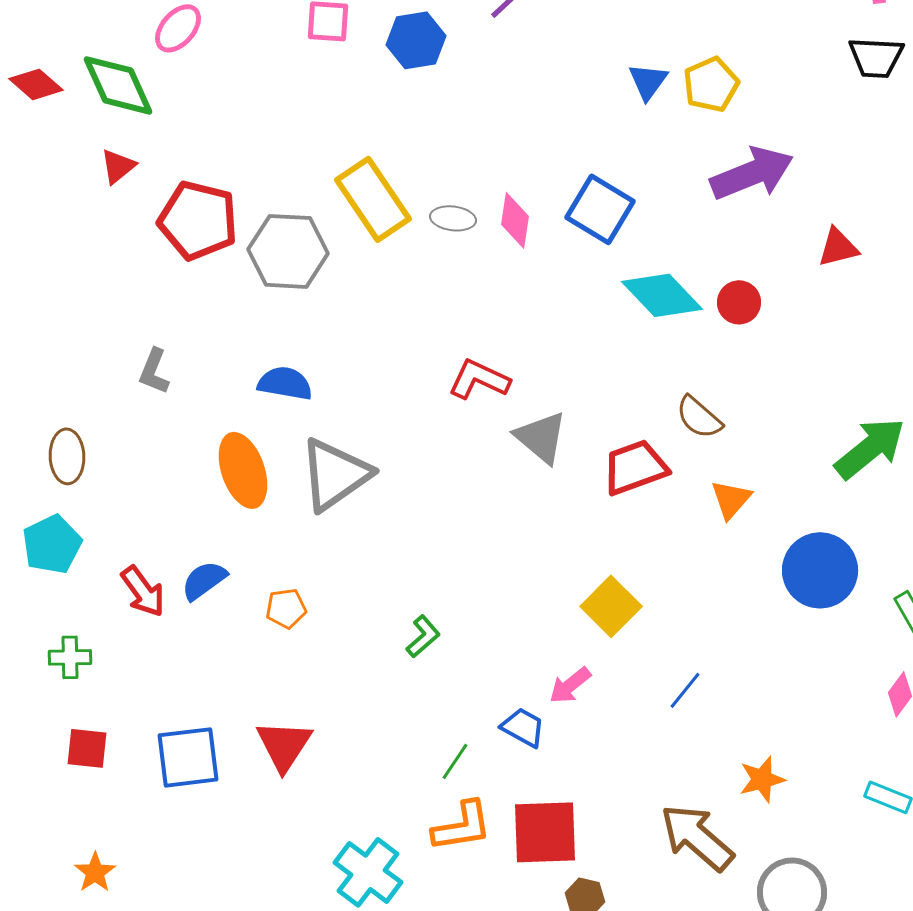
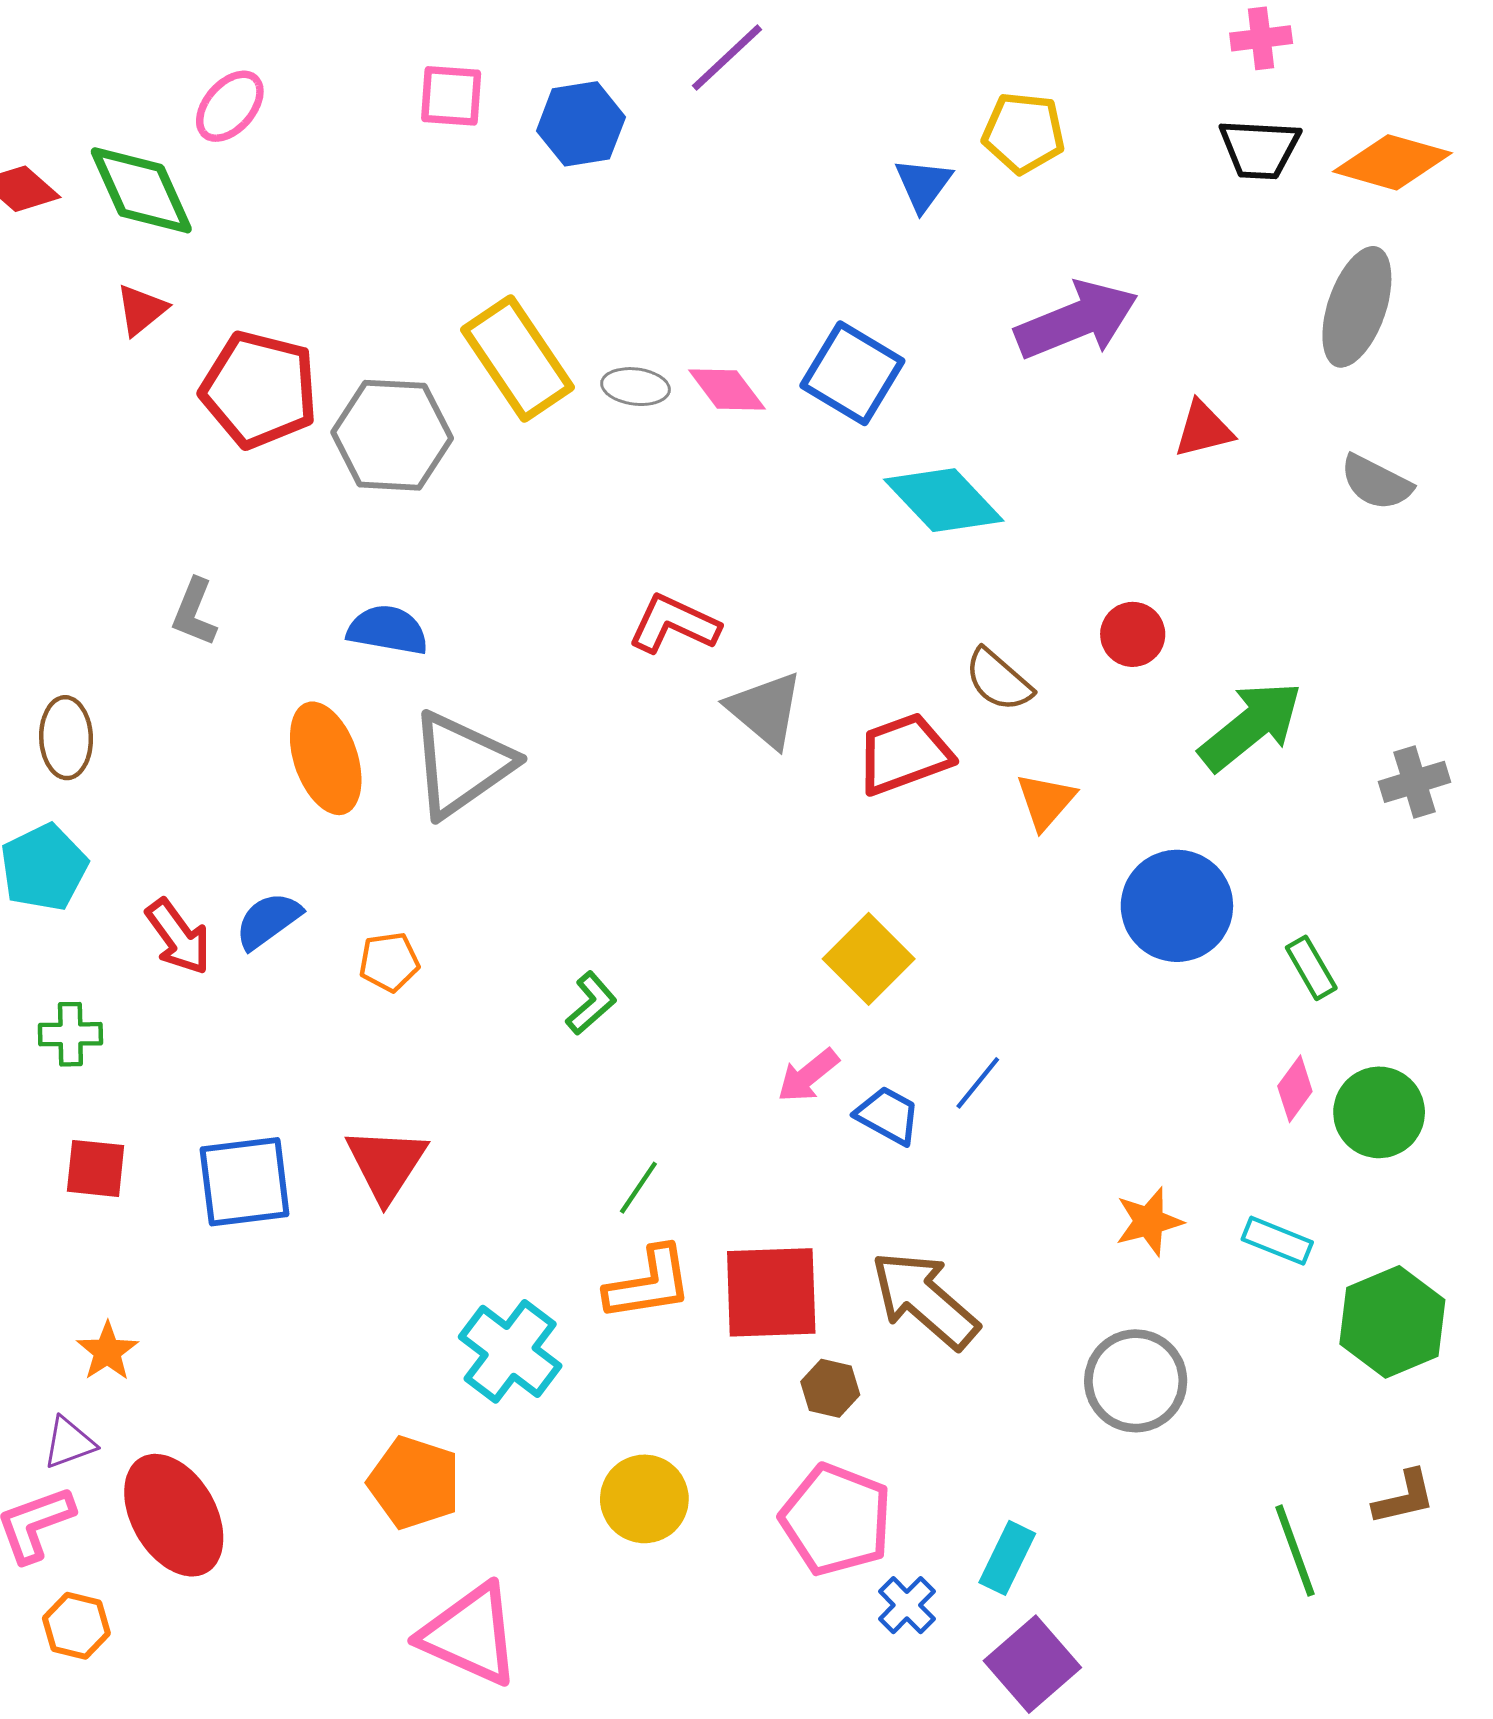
yellow pentagon: (711, 84) -> (1024, 133), moved, turned 30
pink diamond: (515, 220) -> (727, 389), turned -46
red circle: (739, 302) -> (1133, 634), moved
blue trapezoid: (523, 727) -> (888, 1115), moved
orange star: (762, 779) -> (1149, 1222), moved
brown arrow: (697, 837) -> (925, 1300), moved

